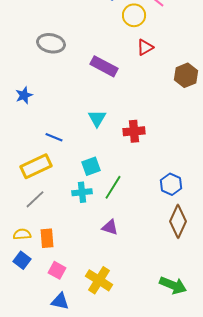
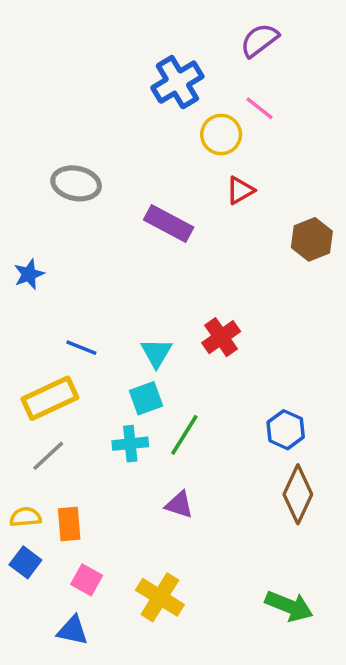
cyan triangle: (97, 118) -> (156, 353), moved
red cross: (134, 131) -> (221, 337), turned -30
blue triangle: (60, 301) -> (73, 631), moved

